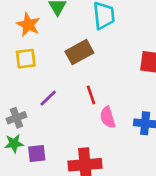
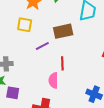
purple line: (48, 98) -> (42, 46), moved
pink semicircle: (108, 117) -> (53, 80), moved

